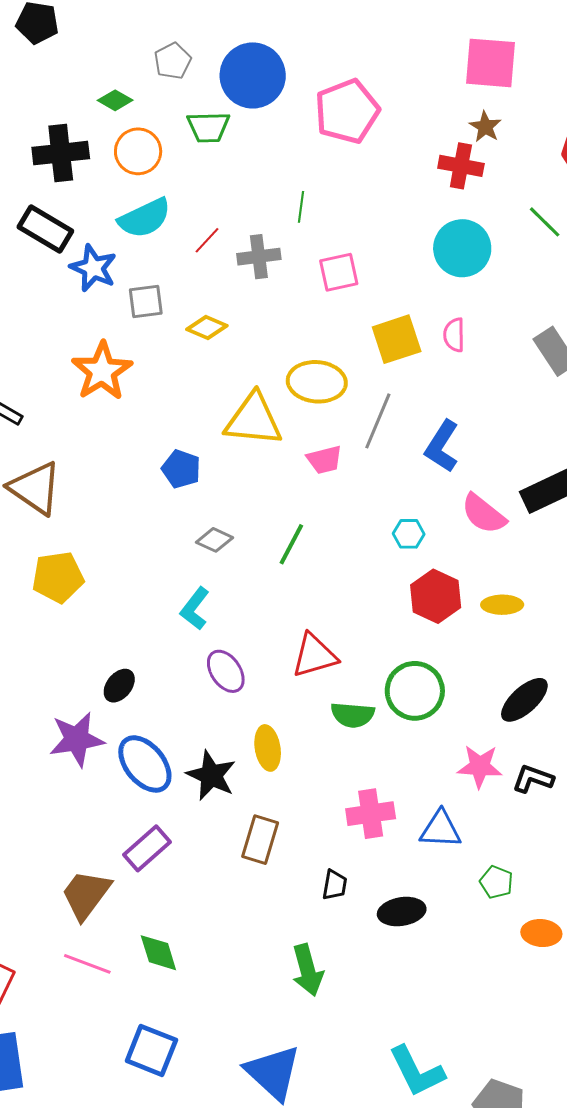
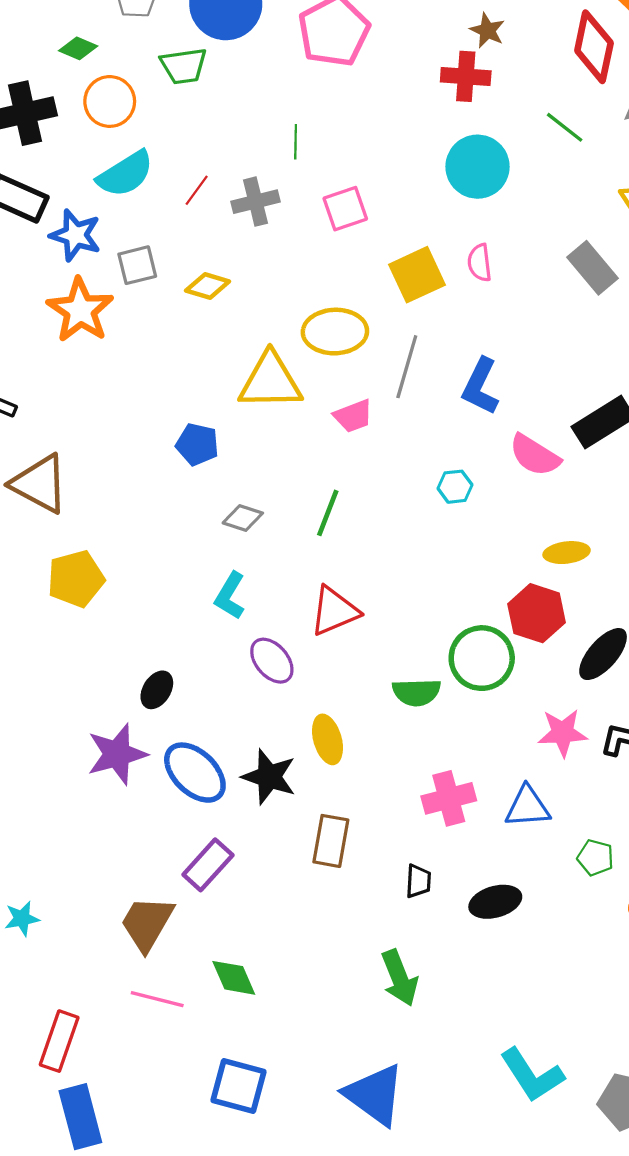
orange star: (102, 371) -> (80, 310), moved
red hexagon: (436, 596) -> (537, 613), moved
red triangle: (314, 655) -> (334, 611), moved

